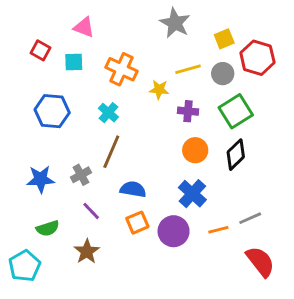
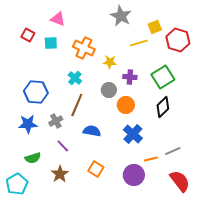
yellow line: (188, 69) -> (139, 43), moved
gray circle: (223, 74) -> (109, 90), moved
blue hexagon: (52, 111) -> (36, 92), moved
orange circle: (195, 150) -> (126, 105), moved
orange square: (137, 223) -> (96, 169), moved, turned -35
purple circle: (174, 231) -> (134, 175), moved

